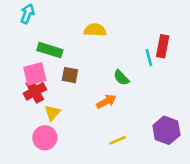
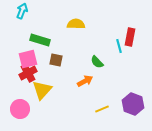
yellow triangle: (52, 113) -> (42, 90), size x1.5
pink circle: (45, 138) -> (20, 109), moved
yellow line: (118, 140) -> (102, 109), moved

